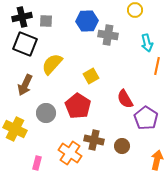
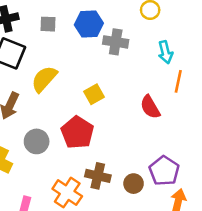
gray square: (46, 21) -> (48, 24), moved
red semicircle: (125, 99) -> (150, 107), moved
purple pentagon: (146, 118) -> (164, 171), moved

